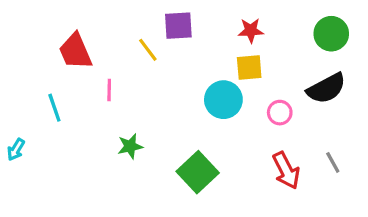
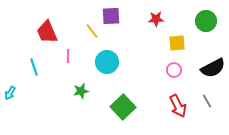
yellow square: (249, 67) -> (177, 43), moved
black semicircle: (326, 88) -> (213, 68), moved
cyan circle: (223, 100) -> (107, 62), moved

